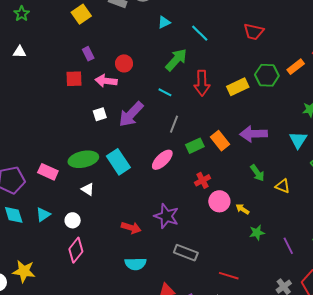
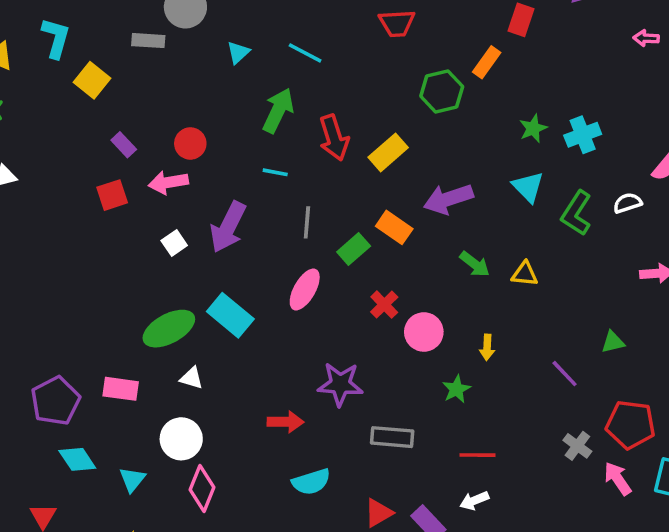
yellow rectangle: (238, 87) -> (388, 152), moved
pink rectangle: (48, 172) -> (121, 389), moved
yellow arrow: (242, 209) -> (487, 347), moved, turned -104
cyan triangle: (43, 215) -> (132, 479), moved
white circle: (73, 220) -> (181, 439), size x1.5
green star: (257, 233) -> (456, 389), moved

